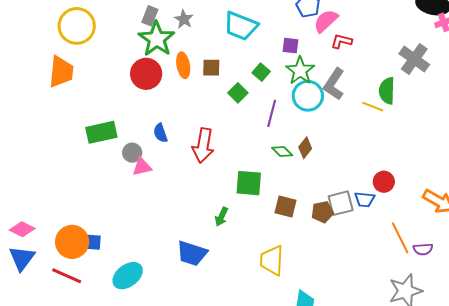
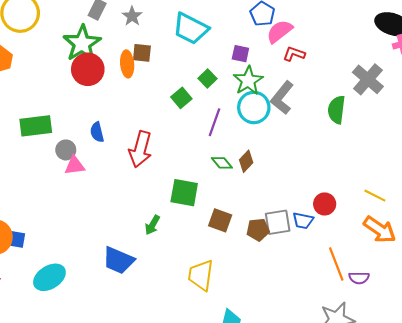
green star: (157, 39) -> (82, 44), moved
brown square: (211, 68) -> (142, 53), moved
yellow line: (373, 107) -> (375, 196), moved

